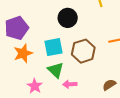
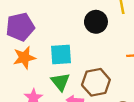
black circle: (68, 18) -> (96, 22), moved
brown hexagon: (83, 51) -> (96, 82), moved

